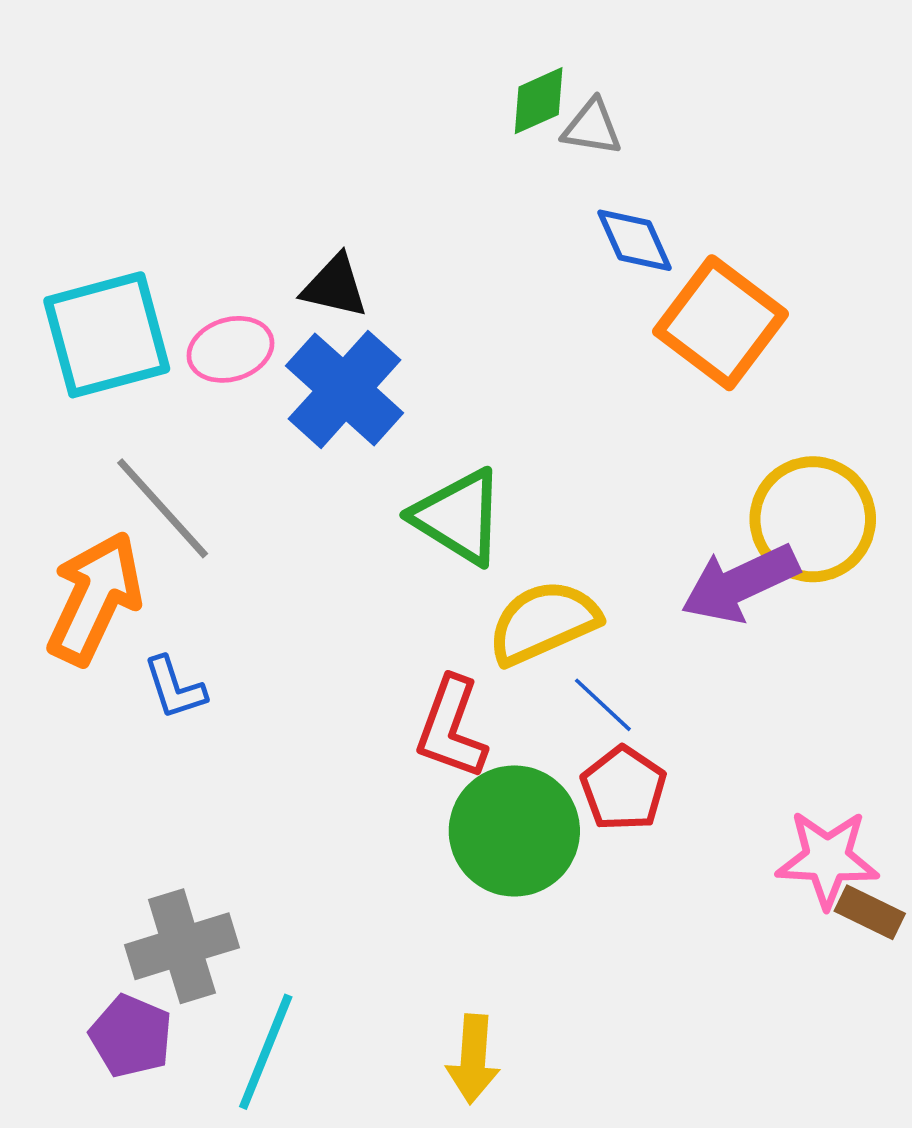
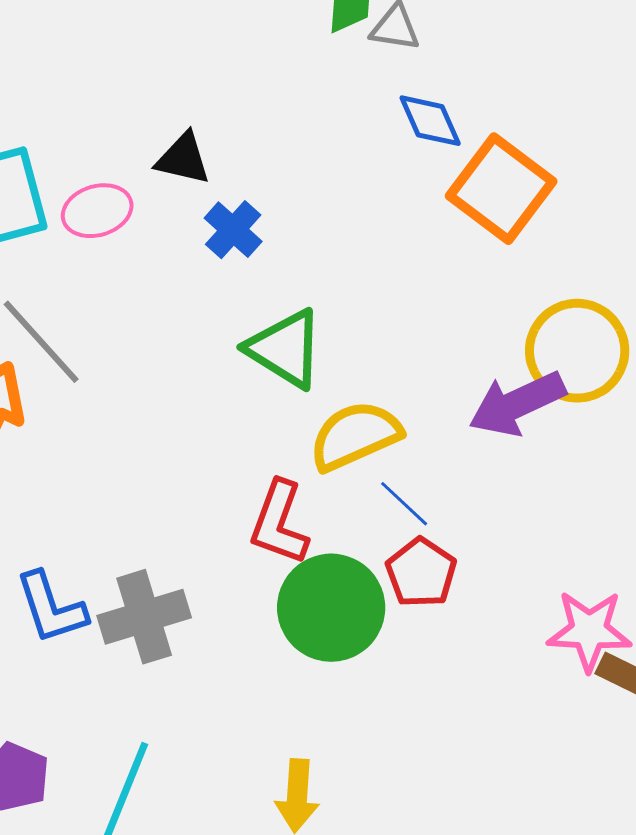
blue cross: (345, 389) -> (233, 230), moved, size x0.6
blue L-shape: (175, 688) -> (51, 608), moved, size x1.4
gray cross: (182, 946) -> (144, 617), moved

